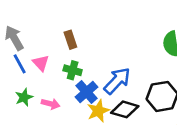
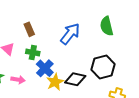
blue arrow: (117, 81) -> (70, 34), moved

